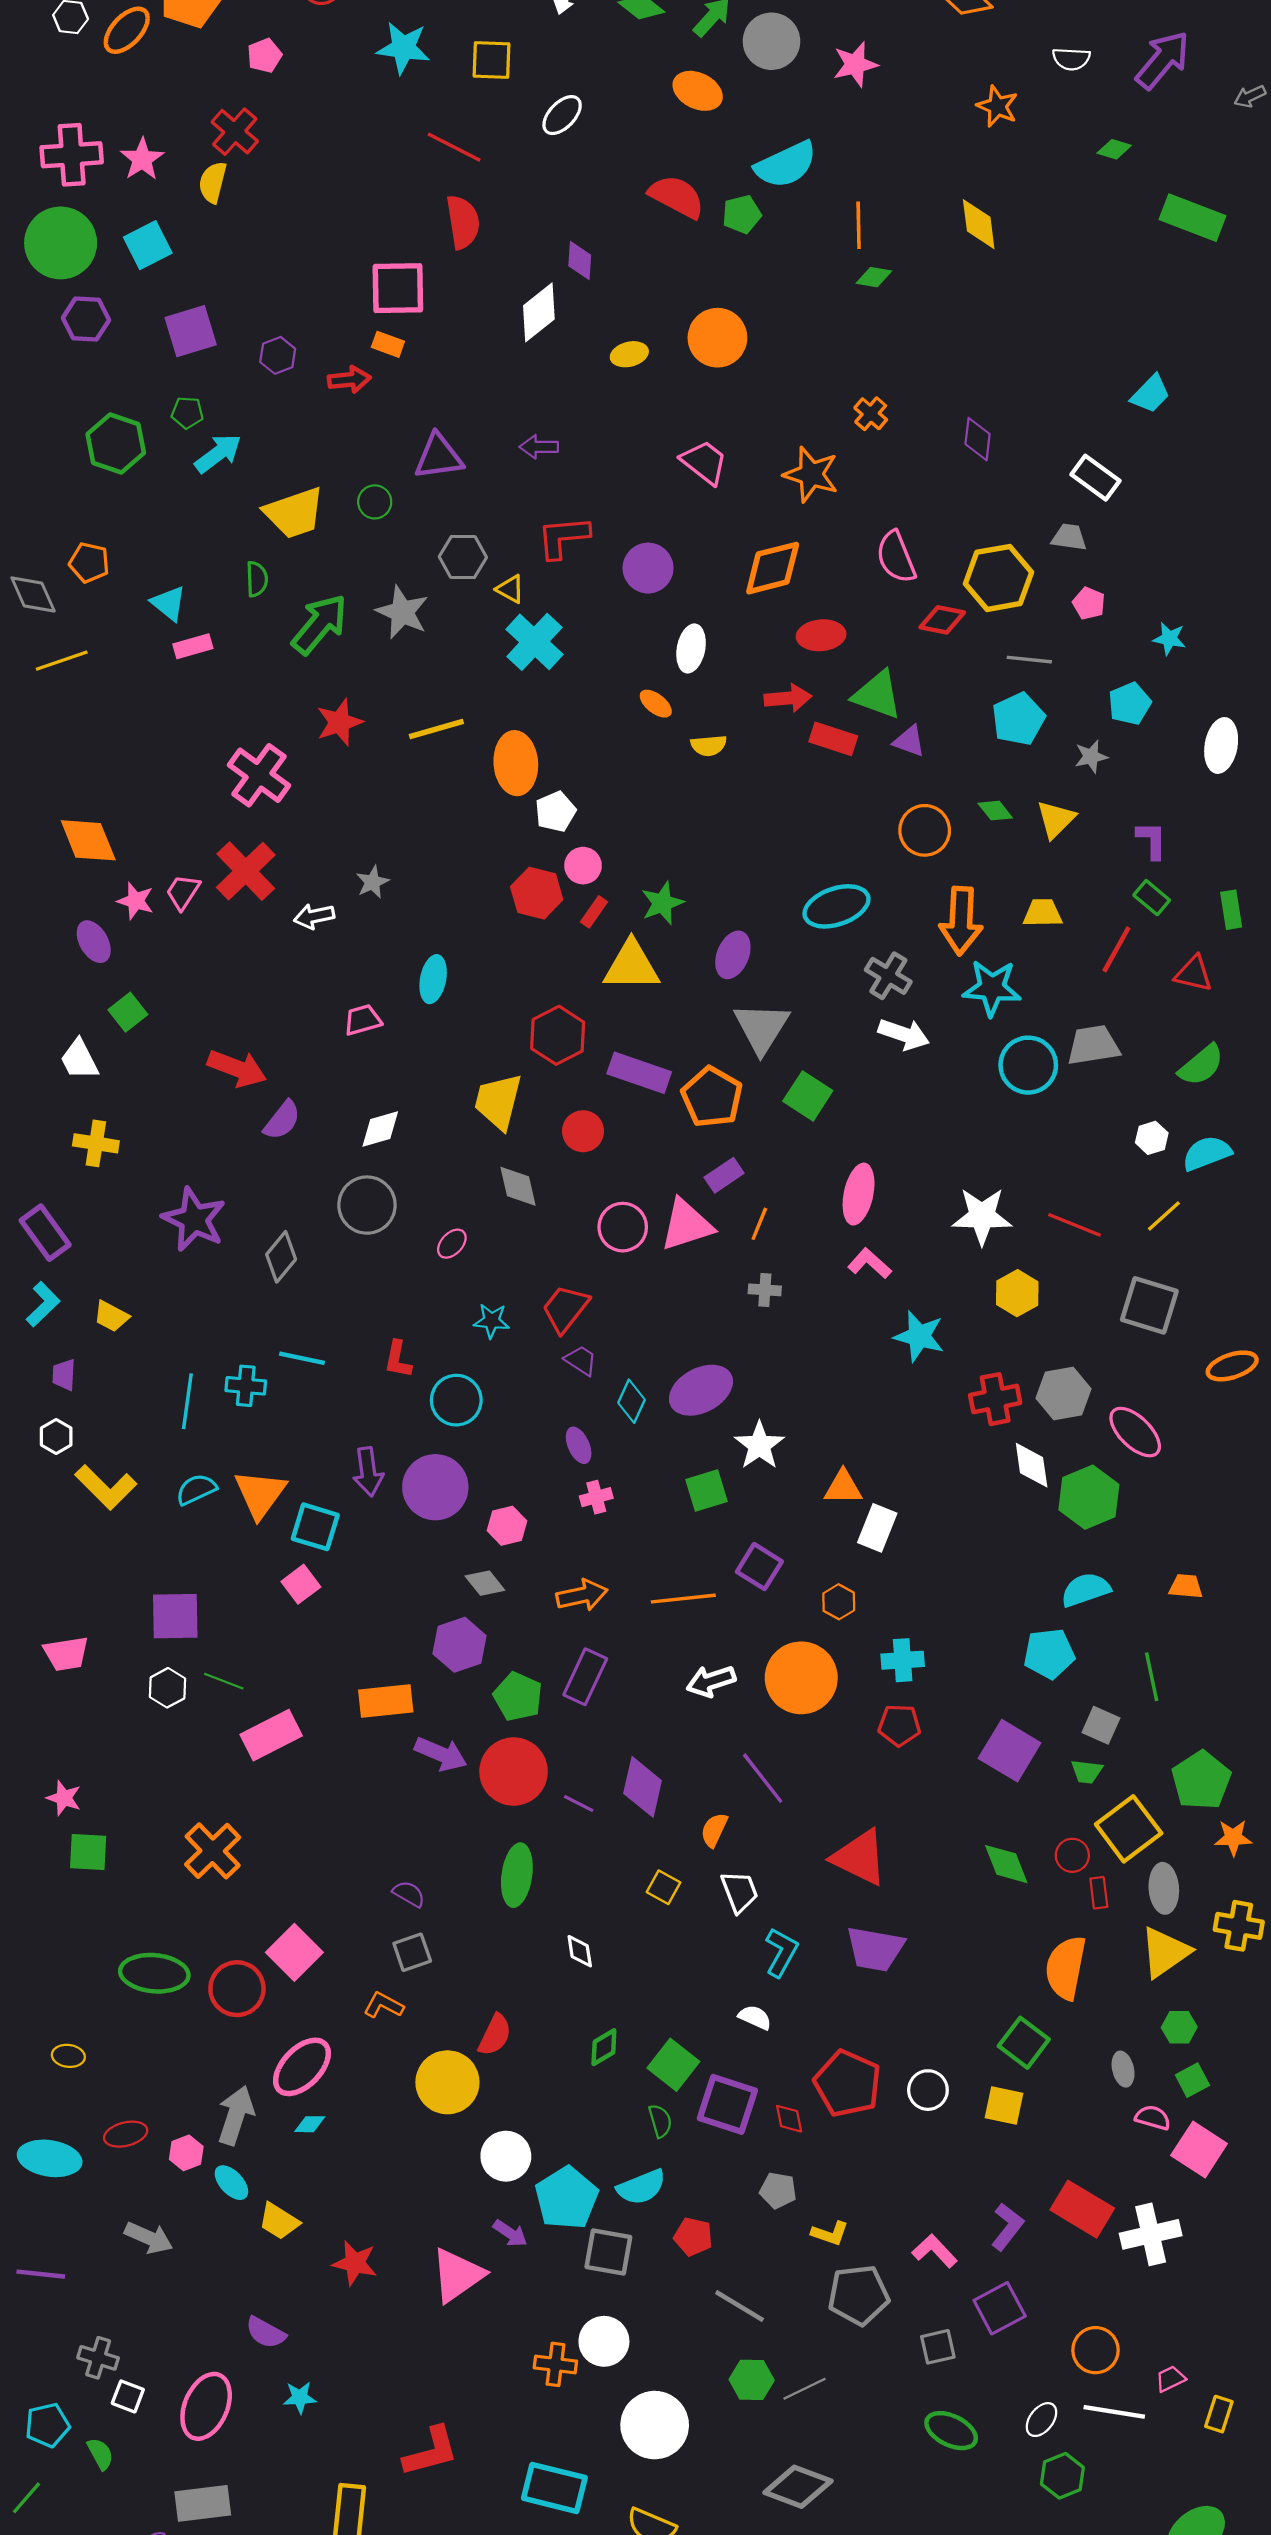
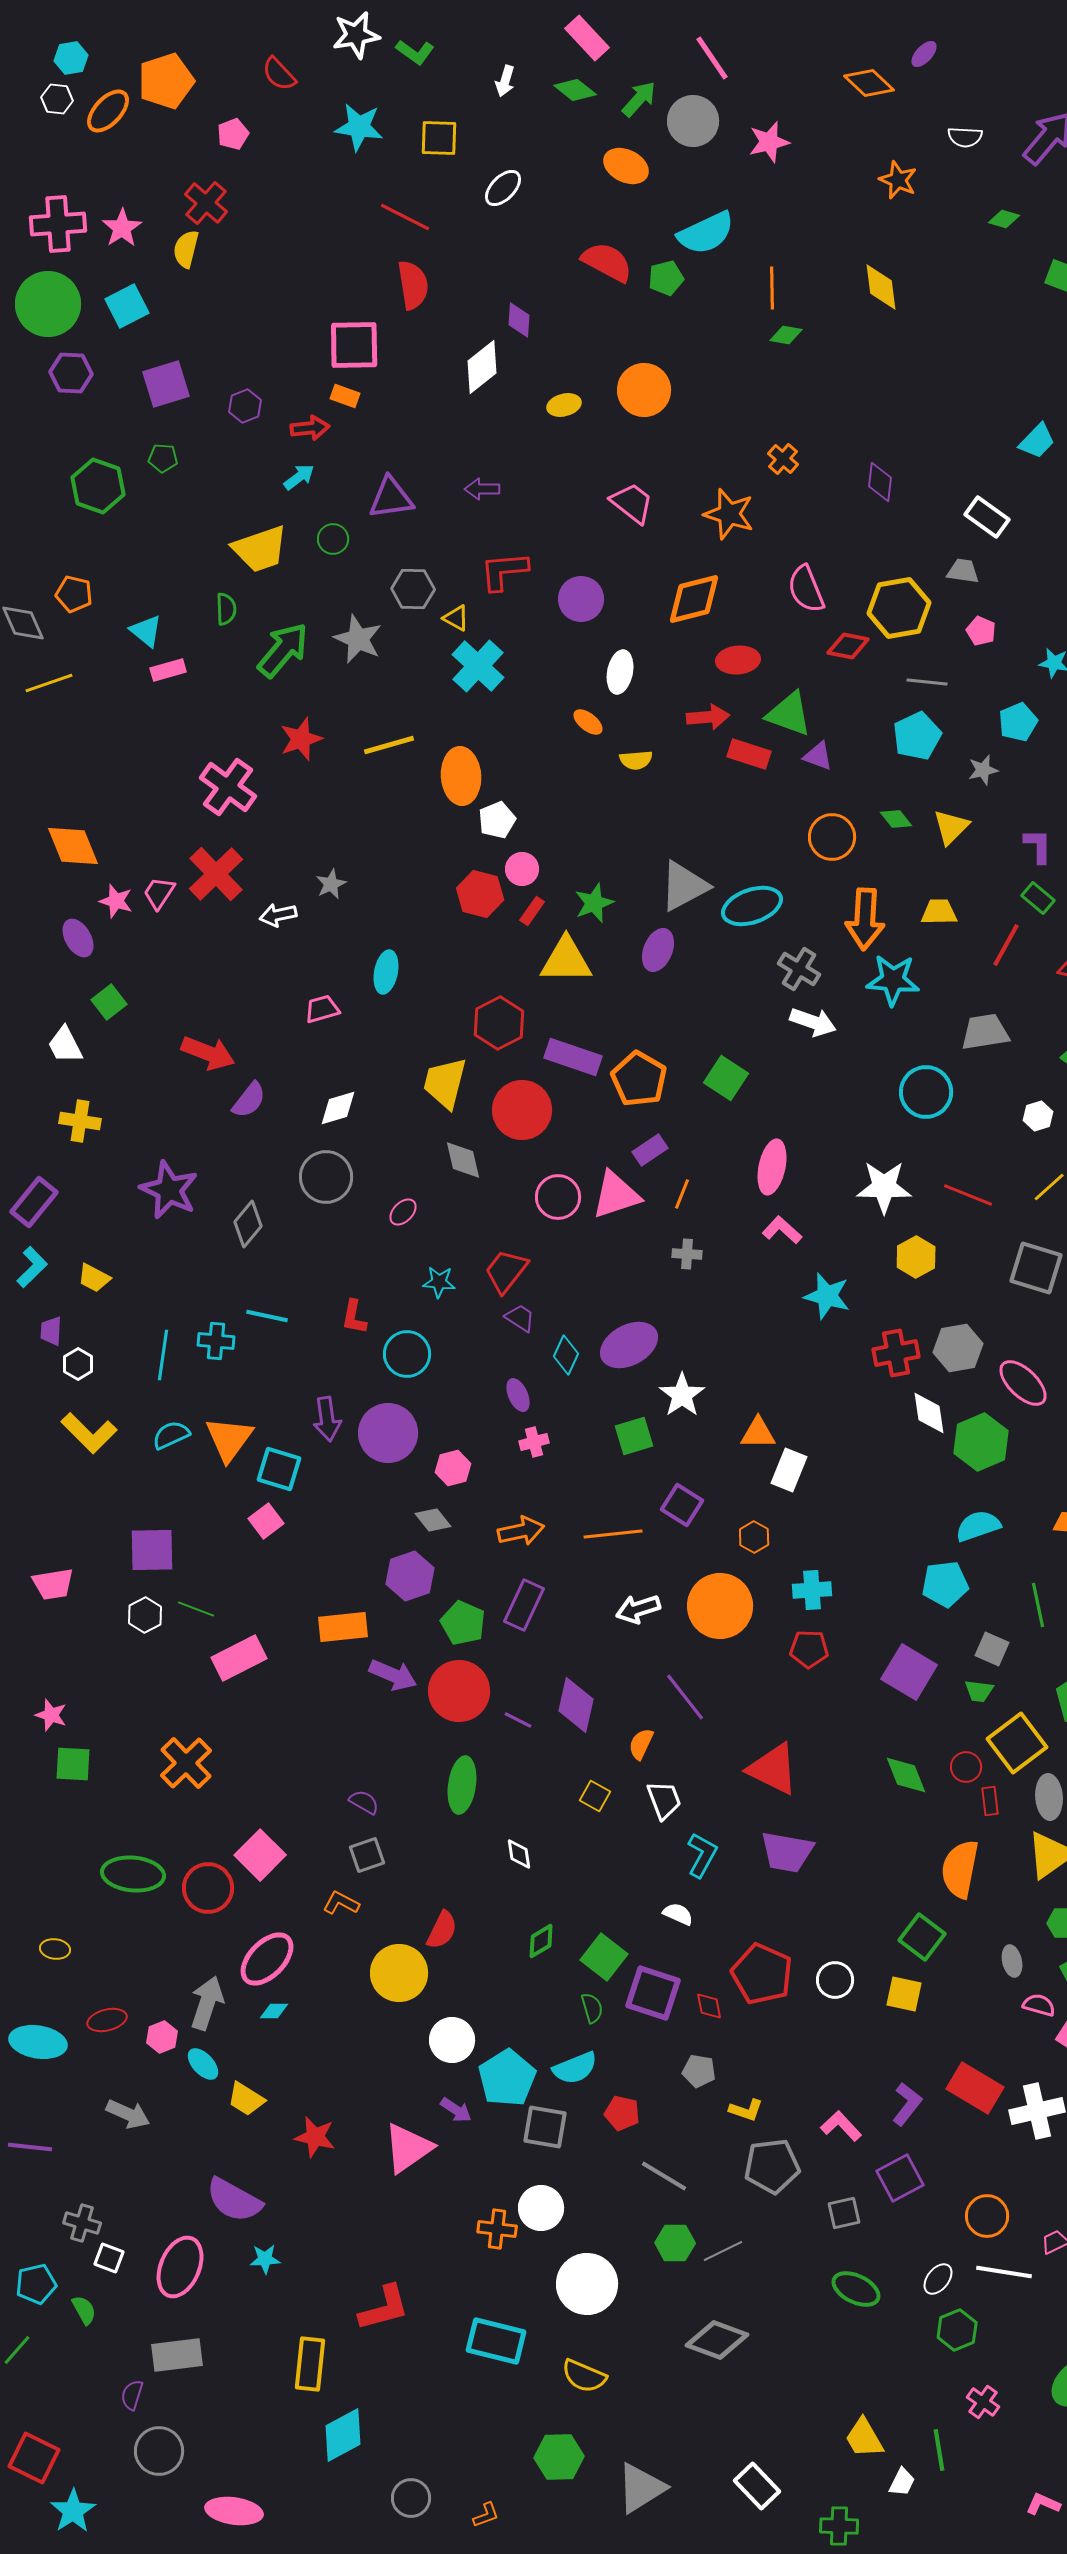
cyan arrow: (218, 453) -> (299, 477), moved, size x0.7
gray triangle: (762, 1028) -> (684, 886), moved, turned 30
cyan circle: (1028, 1065) -> (926, 1092), moved
red circle: (583, 1131) -> (522, 1110), size x1.6
purple rectangle: (45, 1233) -> (34, 1202), turned 75
white hexagon: (56, 1436) -> (78, 1364), moved
purple semicircle: (266, 2333) -> (234, 2200), size x1.5

